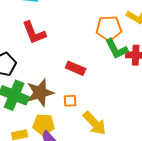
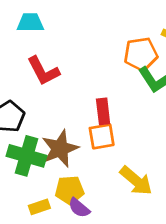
red rectangle: (76, 68) -> (103, 111), turned 66
orange square: (70, 101) -> (102, 136), moved, size x1.5

